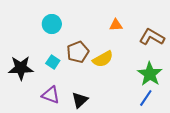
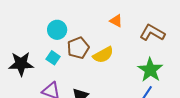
cyan circle: (52, 24) -> (57, 30), moved
orange triangle: (116, 25) -> (116, 21), turned 32

